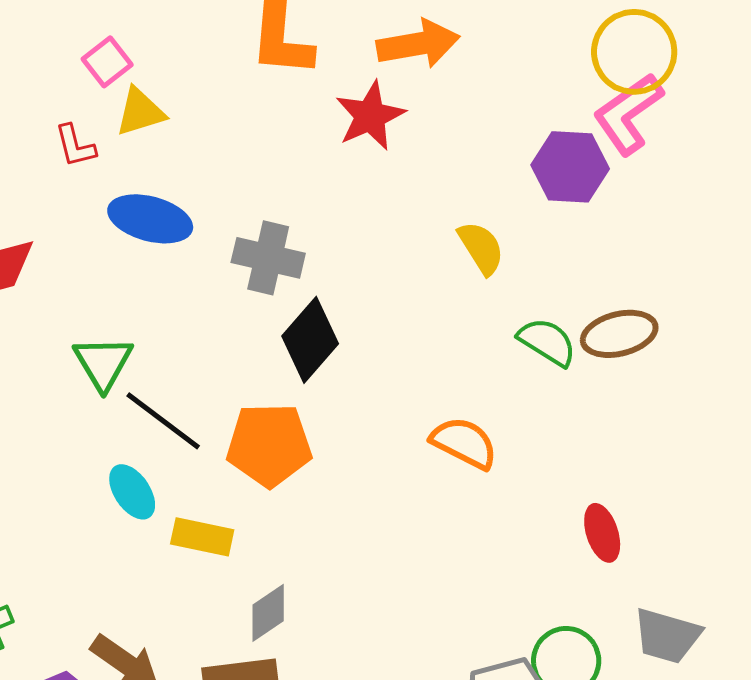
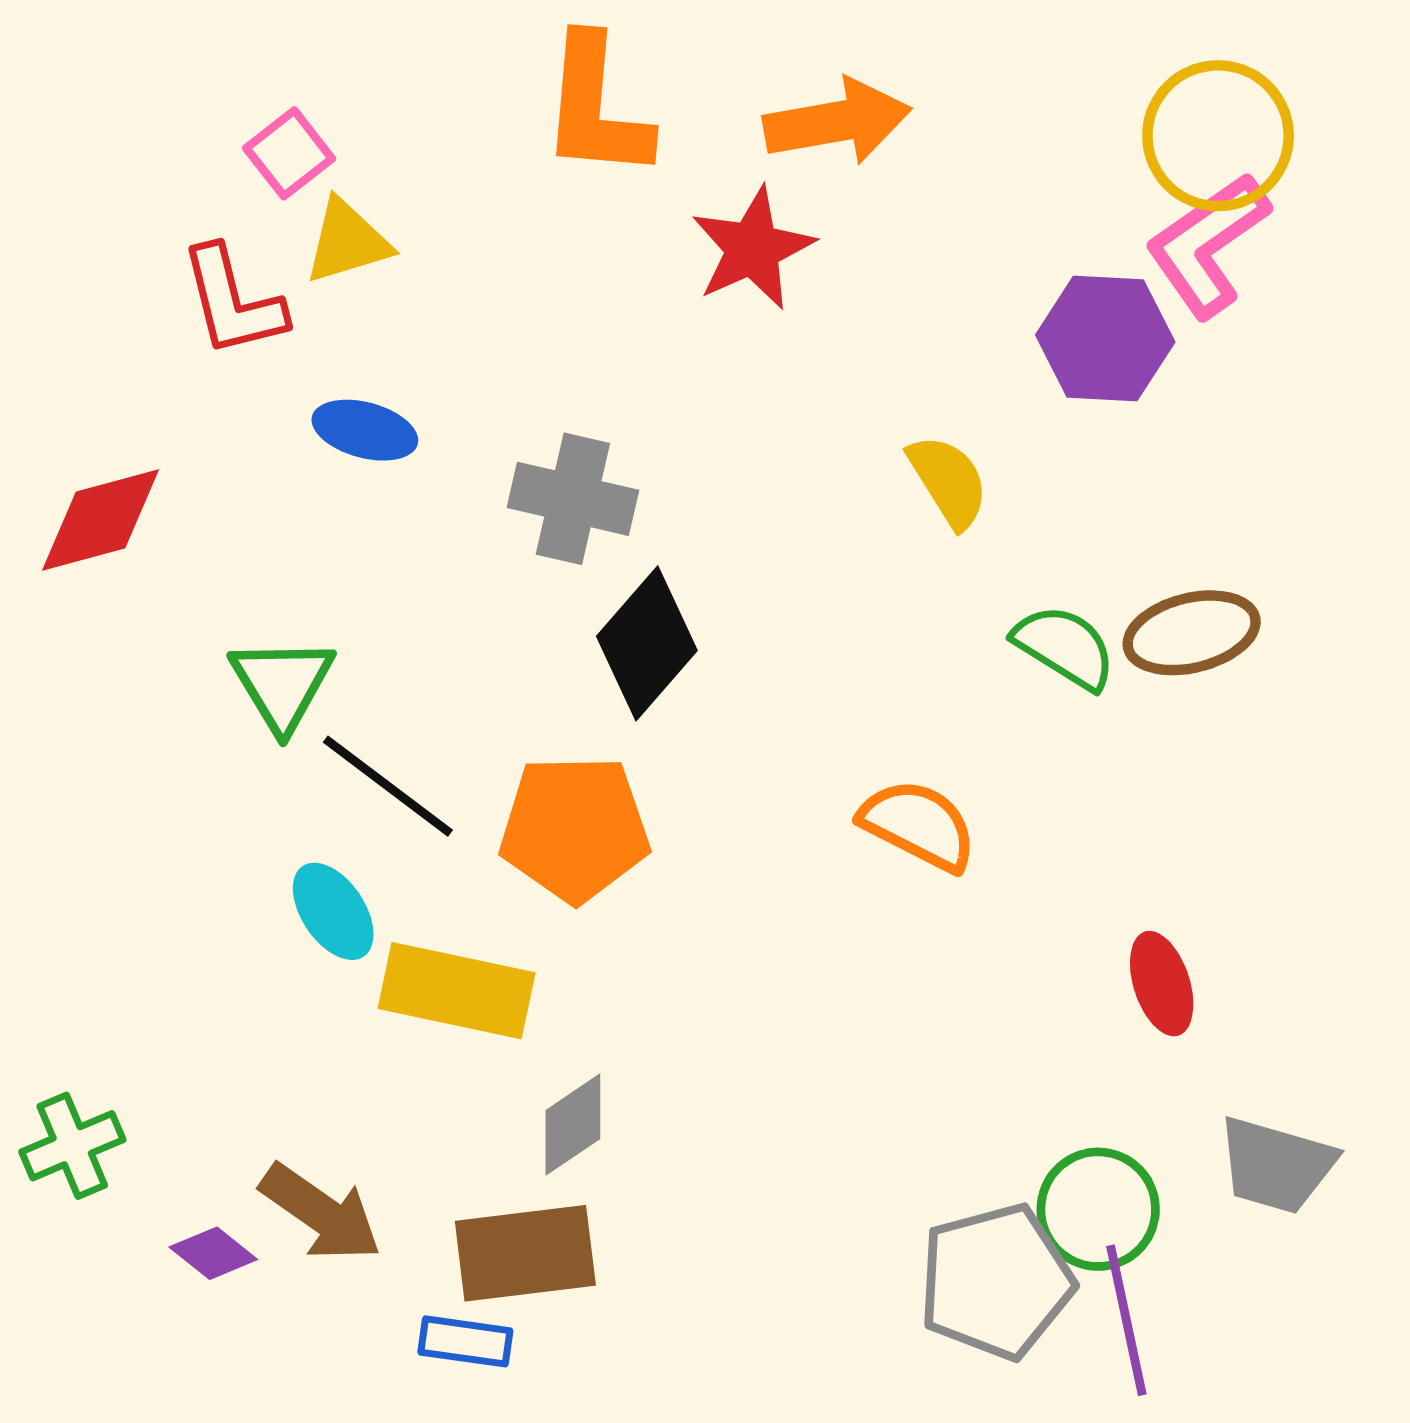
red L-shape: (75, 146) -> (233, 301), size x1.5
blue ellipse: (150, 219) -> (365, 430), size x0.7
yellow rectangle: (202, 537) -> (457, 991), size x1.4

